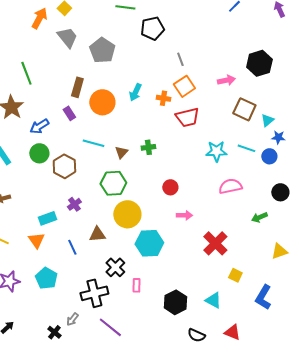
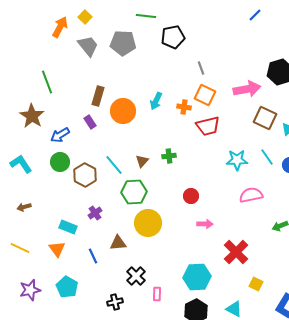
gray pentagon: (102, 50) -> (123, 43), moved, turned -30
pink arrow: (226, 80) -> (247, 89), size x1.5
orange square: (184, 86) -> (205, 95), turned -30
cyan line: (93, 143) -> (114, 165), moved, turned 35
cyan line: (246, 148) -> (267, 157), turned 36
cyan rectangle: (47, 218) -> (68, 227), turned 42
cyan hexagon: (149, 243) -> (197, 277), moved
black cross: (94, 293) -> (115, 302), size x0.6

